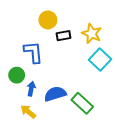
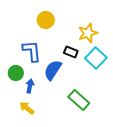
yellow star: (92, 33) -> (88, 33), turned 30
black rectangle: (64, 36) -> (71, 52), moved, turned 32
blue semicircle: (55, 94) -> (53, 70), moved, turned -40

